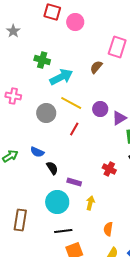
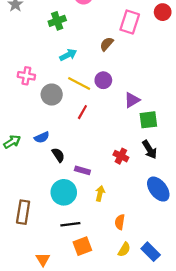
green cross: (42, 60) -> (57, 21), moved, turned -35
cyan arrow: (61, 77) -> (68, 55), size x0.7
pink cross: (13, 96) -> (26, 76), moved
purple circle: (100, 109) -> (103, 80), moved
blue semicircle: (37, 152) -> (42, 137), turned -48

